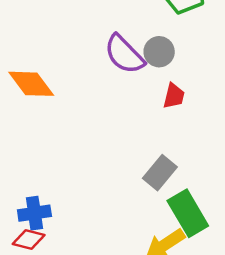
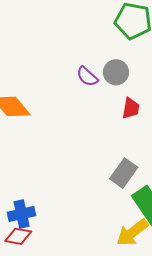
purple semicircle: (124, 54) -> (87, 77), size x0.6

